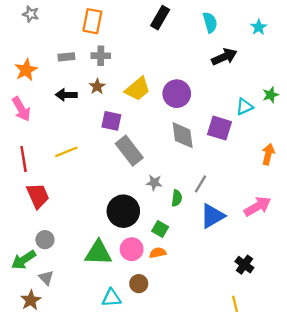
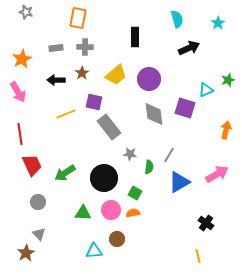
black rectangle: (160, 18) -> (135, 37), moved, turned -30
yellow line: (66, 152) -> (66, 114), moved
green triangle: (98, 253) -> (83, 213), size x0.7
green arrow: (24, 260) -> (65, 173), moved

